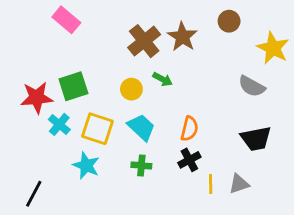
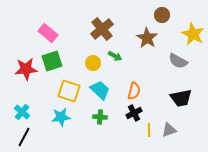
pink rectangle: (66, 20) -> (48, 33), moved
brown star: (182, 37) -> (147, 38), moved
cyan cross: (59, 124) -> (22, 112), moved
cyan star: (86, 165) -> (61, 117), turned -30

